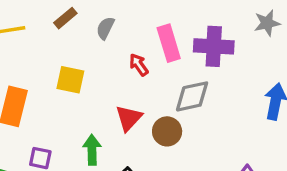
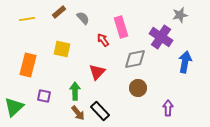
gray semicircle: (105, 28) -> (83, 18), turned 112
purple cross: (214, 46) -> (161, 37), moved, turned 30
brown circle: (167, 131) -> (138, 88), moved

